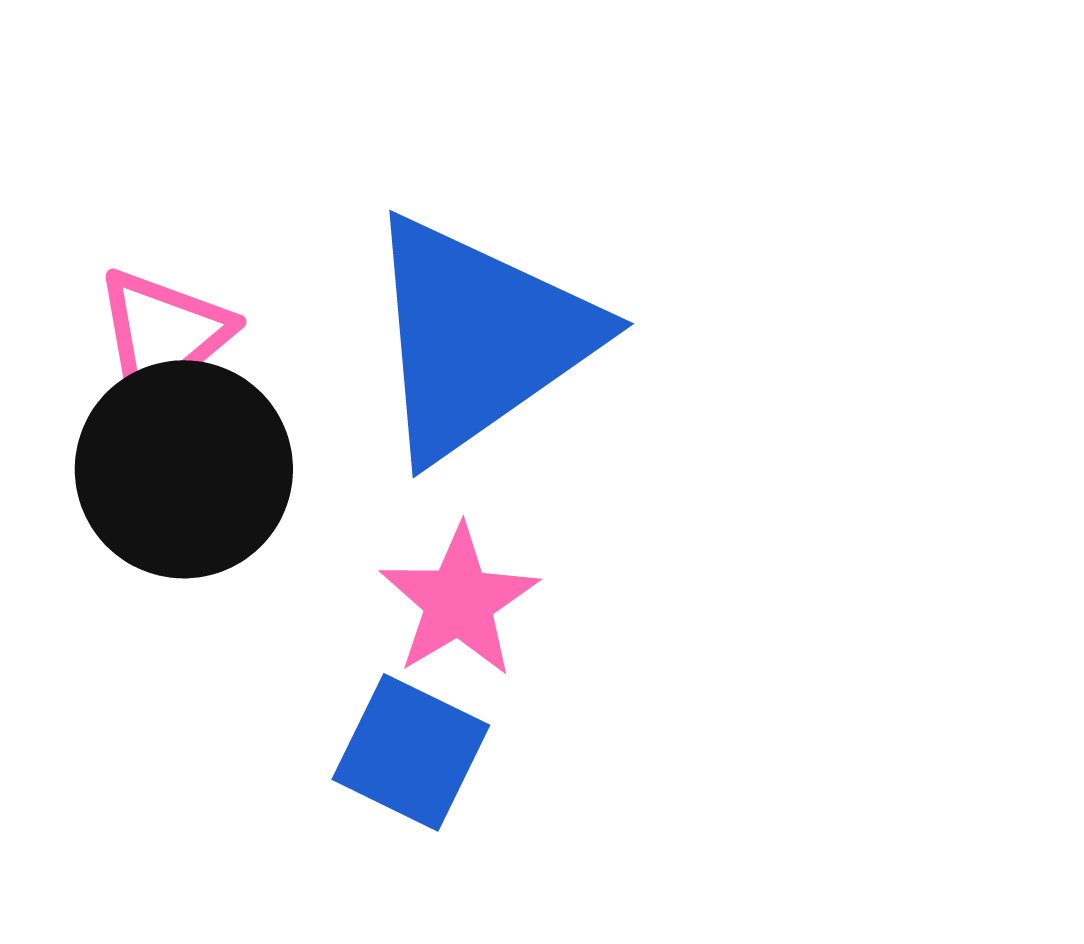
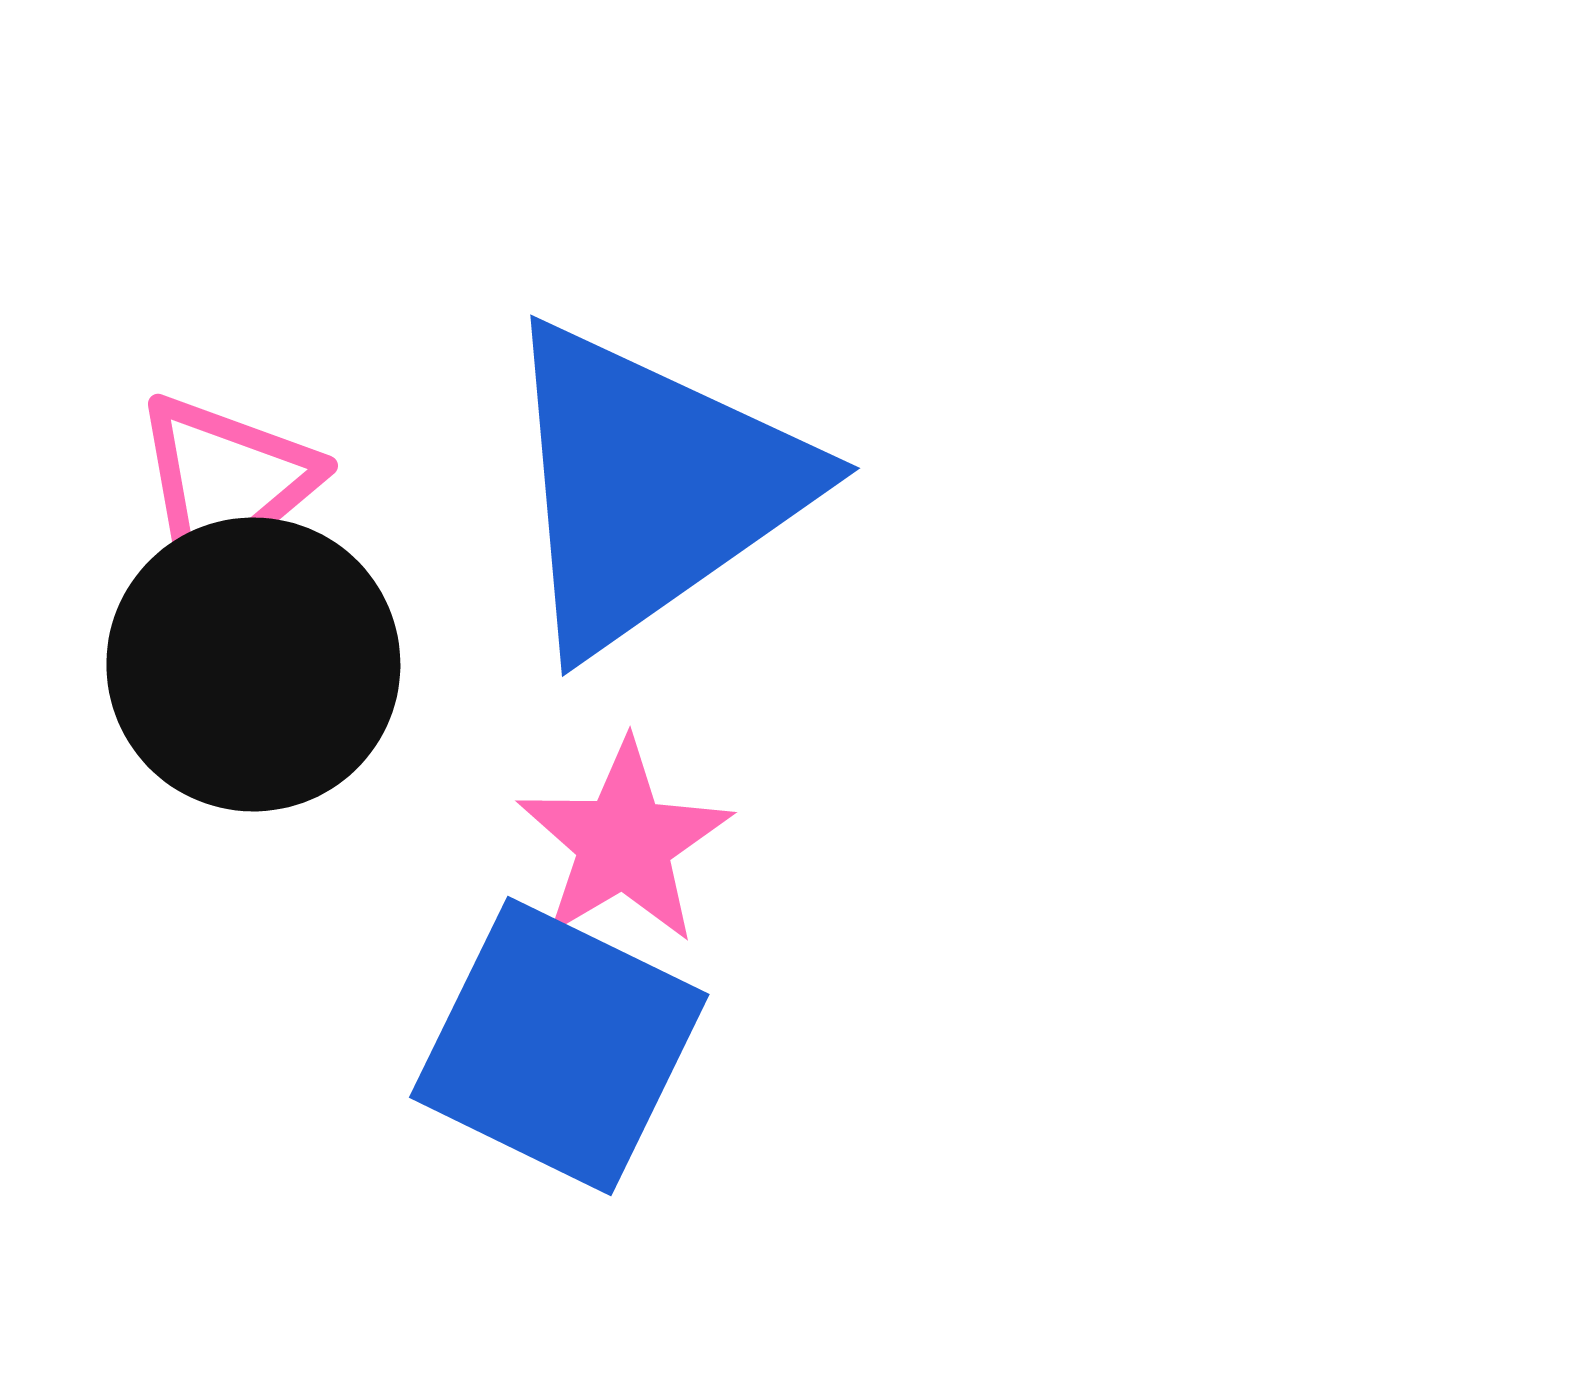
blue square: (411, 752) -> (559, 1046), size x1.4

